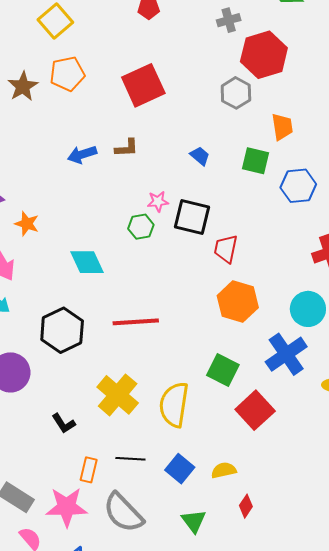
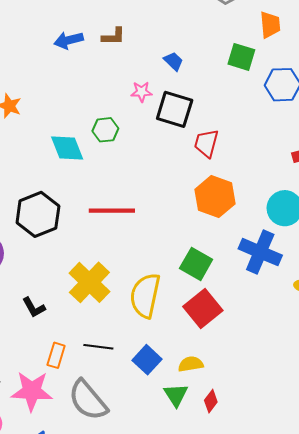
blue trapezoid: (200, 156) -> (173, 61), moved
green hexagon: (141, 227) -> (105, 130), moved
blue cross: (286, 354) -> (260, 252), turned -36
red square: (255, 410) -> (203, 308), moved
green triangle: (194, 521) -> (176, 395), moved

